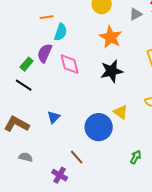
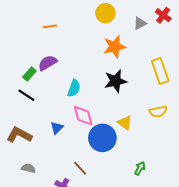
cyan semicircle: (61, 32) -> (74, 88), moved
orange star: (111, 37) -> (115, 47), turned 30
purple semicircle: (45, 53) -> (48, 63), turned 36
pink diamond: (70, 64) -> (83, 116), moved

